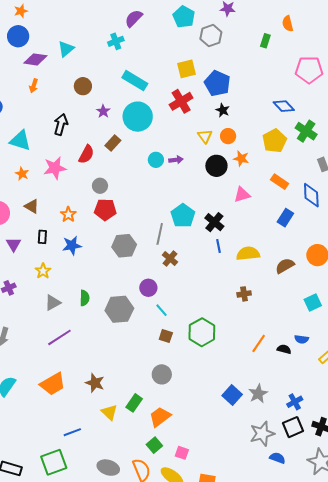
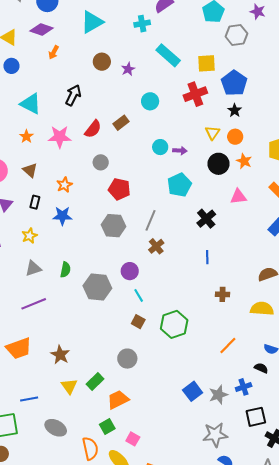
cyan triangle: (66, 49) -> (92, 22), size x1.4
purple diamond: (35, 59) -> (42, 30), moved
cyan rectangle: (135, 81) -> (168, 55), moved
purple star: (103, 111) -> (128, 69), moved
cyan circle: (138, 117) -> (150, 101), size x0.6
red pentagon: (105, 210) -> (119, 189), moved
cyan pentagon: (183, 216) -> (179, 185), moved
blue line: (219, 246) -> (207, 257), moved
yellow semicircle: (248, 254) -> (262, 309), moved
black semicircle: (284, 349) -> (261, 368), moved
blue cross: (295, 402) -> (244, 387), moved
black square: (293, 427) -> (256, 417), moved
gray ellipse: (108, 468) -> (56, 428), moved

